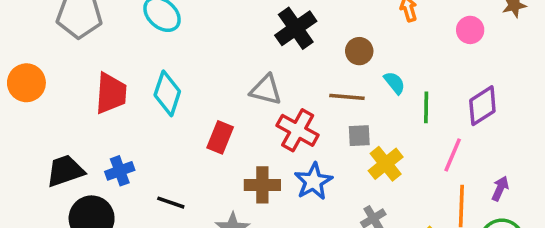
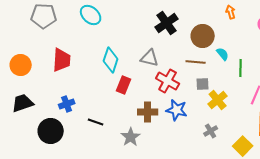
brown circle: (359, 51) -> (203, 36), size x1.5
orange circle: (26, 83) -> (21, 65), moved
cyan diamond: (167, 93) -> (111, 60), moved
black trapezoid: (65, 171) -> (23, 103), moved
blue star: (313, 181) -> (177, 110), turned -30

